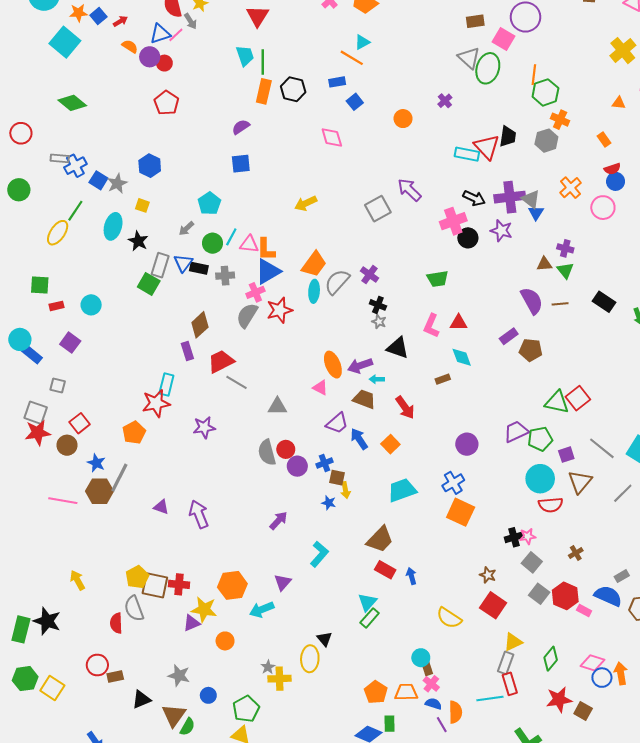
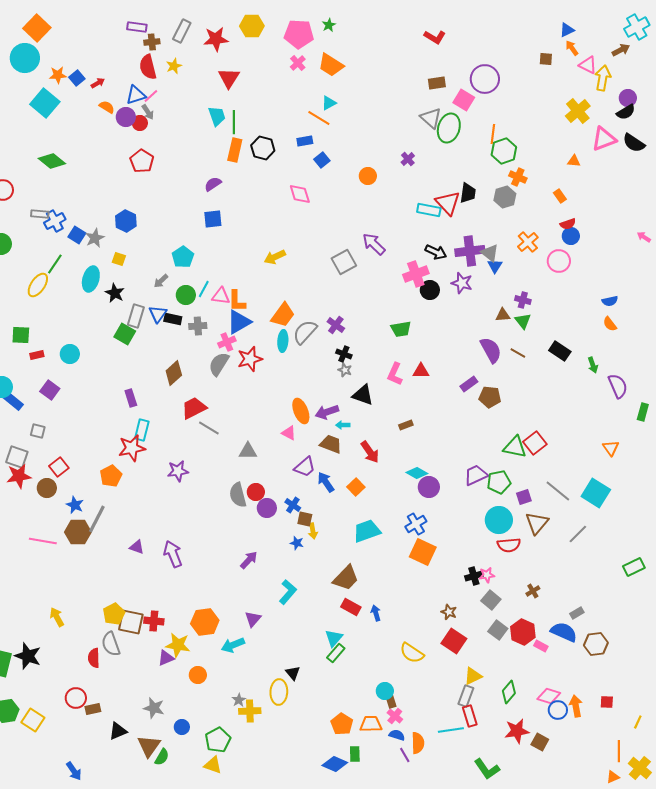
gray arrow: (191, 21) -> (148, 112), moved
brown line: (560, 304) -> (518, 353), turned 35
purple rectangle: (187, 351) -> (131, 398), moved
cyan diamond: (462, 357) -> (417, 473), moved, turned -40
blue cross: (325, 463) -> (293, 505), turned -35

